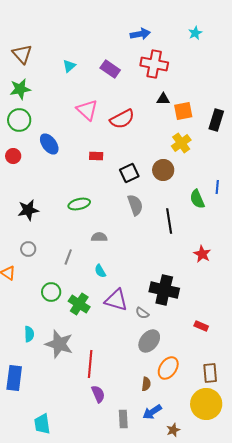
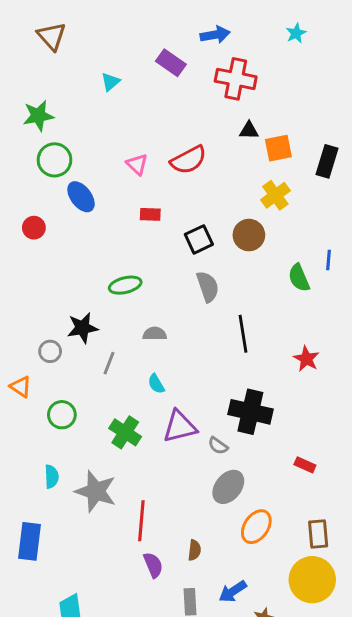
brown triangle: (22, 54) -> (52, 36), moved
purple rectangle: (110, 69) -> (171, 63), moved
pink triangle: (87, 110) -> (137, 164), moved, size x0.7
green circle: (19, 120) -> (55, 160), moved
red circle: (13, 156) -> (34, 228), moved
black star: (28, 210) -> (82, 328), moved
black line: (169, 221) -> (243, 334), moved
green circle: (51, 292) -> (62, 415), moved
purple triangle: (116, 300) -> (180, 427), turned -30
brown semicircle: (146, 384) -> (194, 550), moved

